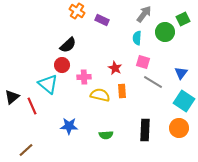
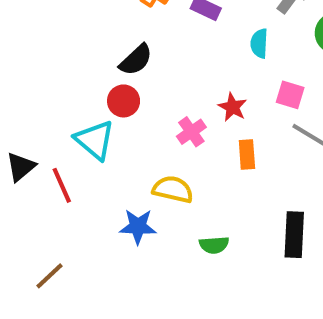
cyan semicircle: (137, 38) -> (259, 43), moved
pink cross: (84, 77) -> (191, 132), moved, turned -32
yellow semicircle: (100, 95) -> (173, 189), moved

